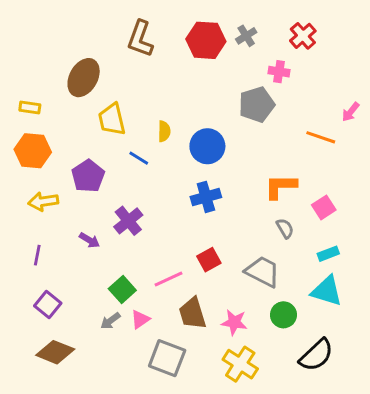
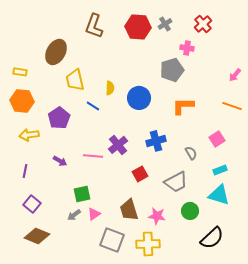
orange line: (321, 137) -> (232, 106), moved
orange L-shape: (281, 187) -> (183, 106), moved
blue cross: (206, 197) -> (156, 141), moved
purple cross: (128, 221) -> (118, 145), moved
gray trapezoid: (263, 272) -> (176, 182), turned 125
pink line: (169, 279) -> (93, 156), moved, turned 30
green square: (122, 289) -> (82, 194), turned 30
yellow cross: (240, 364) -> (148, 244), moved, turned -35

